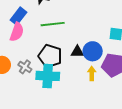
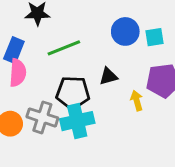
blue circle: (93, 51) -> (125, 31), moved
gray cross: (25, 67) -> (42, 117), size x1.5

